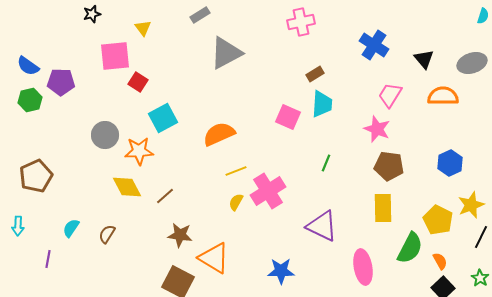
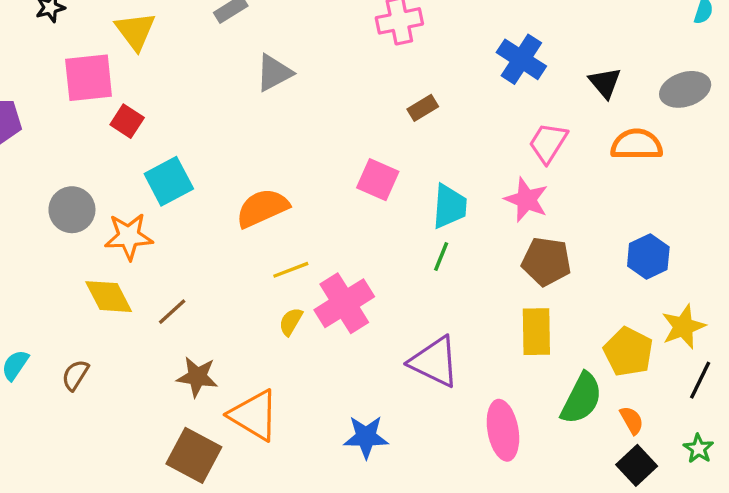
yellow triangle: (143, 28) -> (135, 31), size x1.5
gray triangle: (226, 53) -> (274, 73), size x0.7
cyan trapezoid: (322, 104) -> (450, 206), moved

